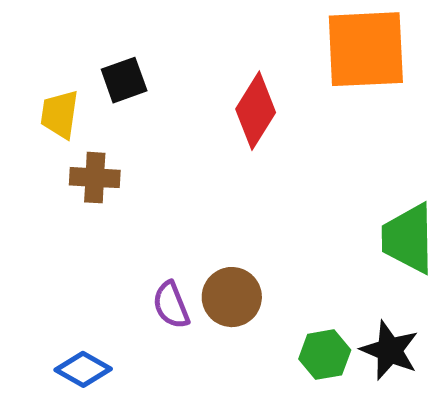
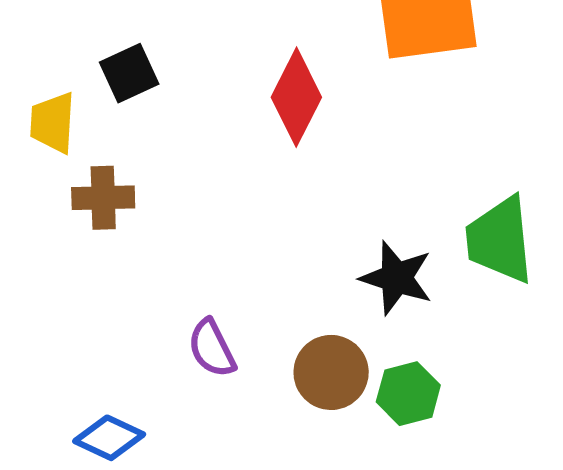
brown circle: (232, 297) -> (331, 372), moved
black star: (390, 350) -> (396, 278), moved

